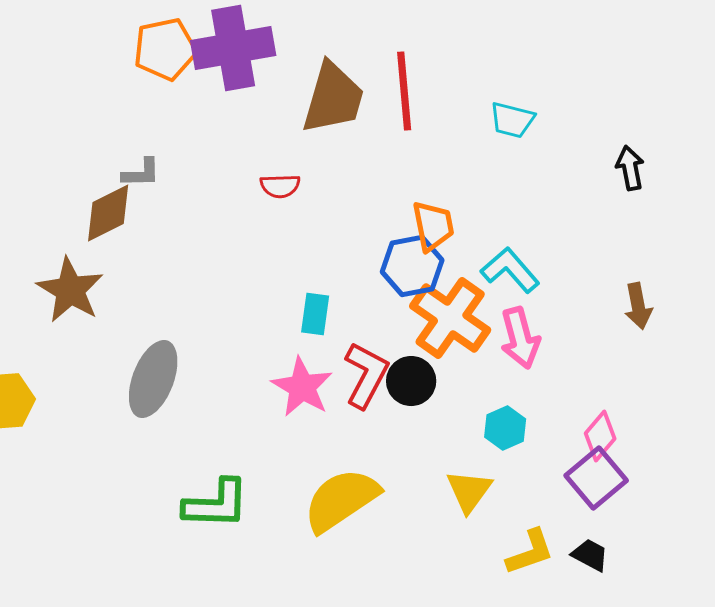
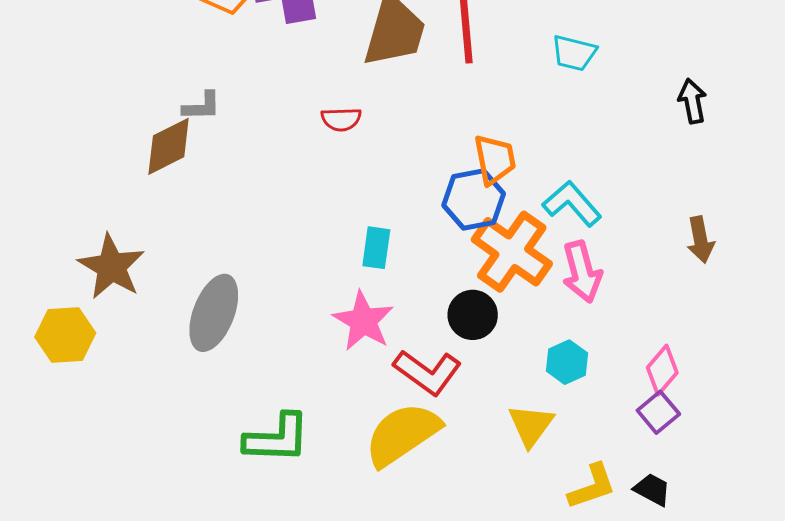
brown star: (70, 290) -> (111, 267), moved
red L-shape: (366, 375) -> (427, 372), moved, turned 98
purple square: (596, 478) -> (658, 412), size x0.7

